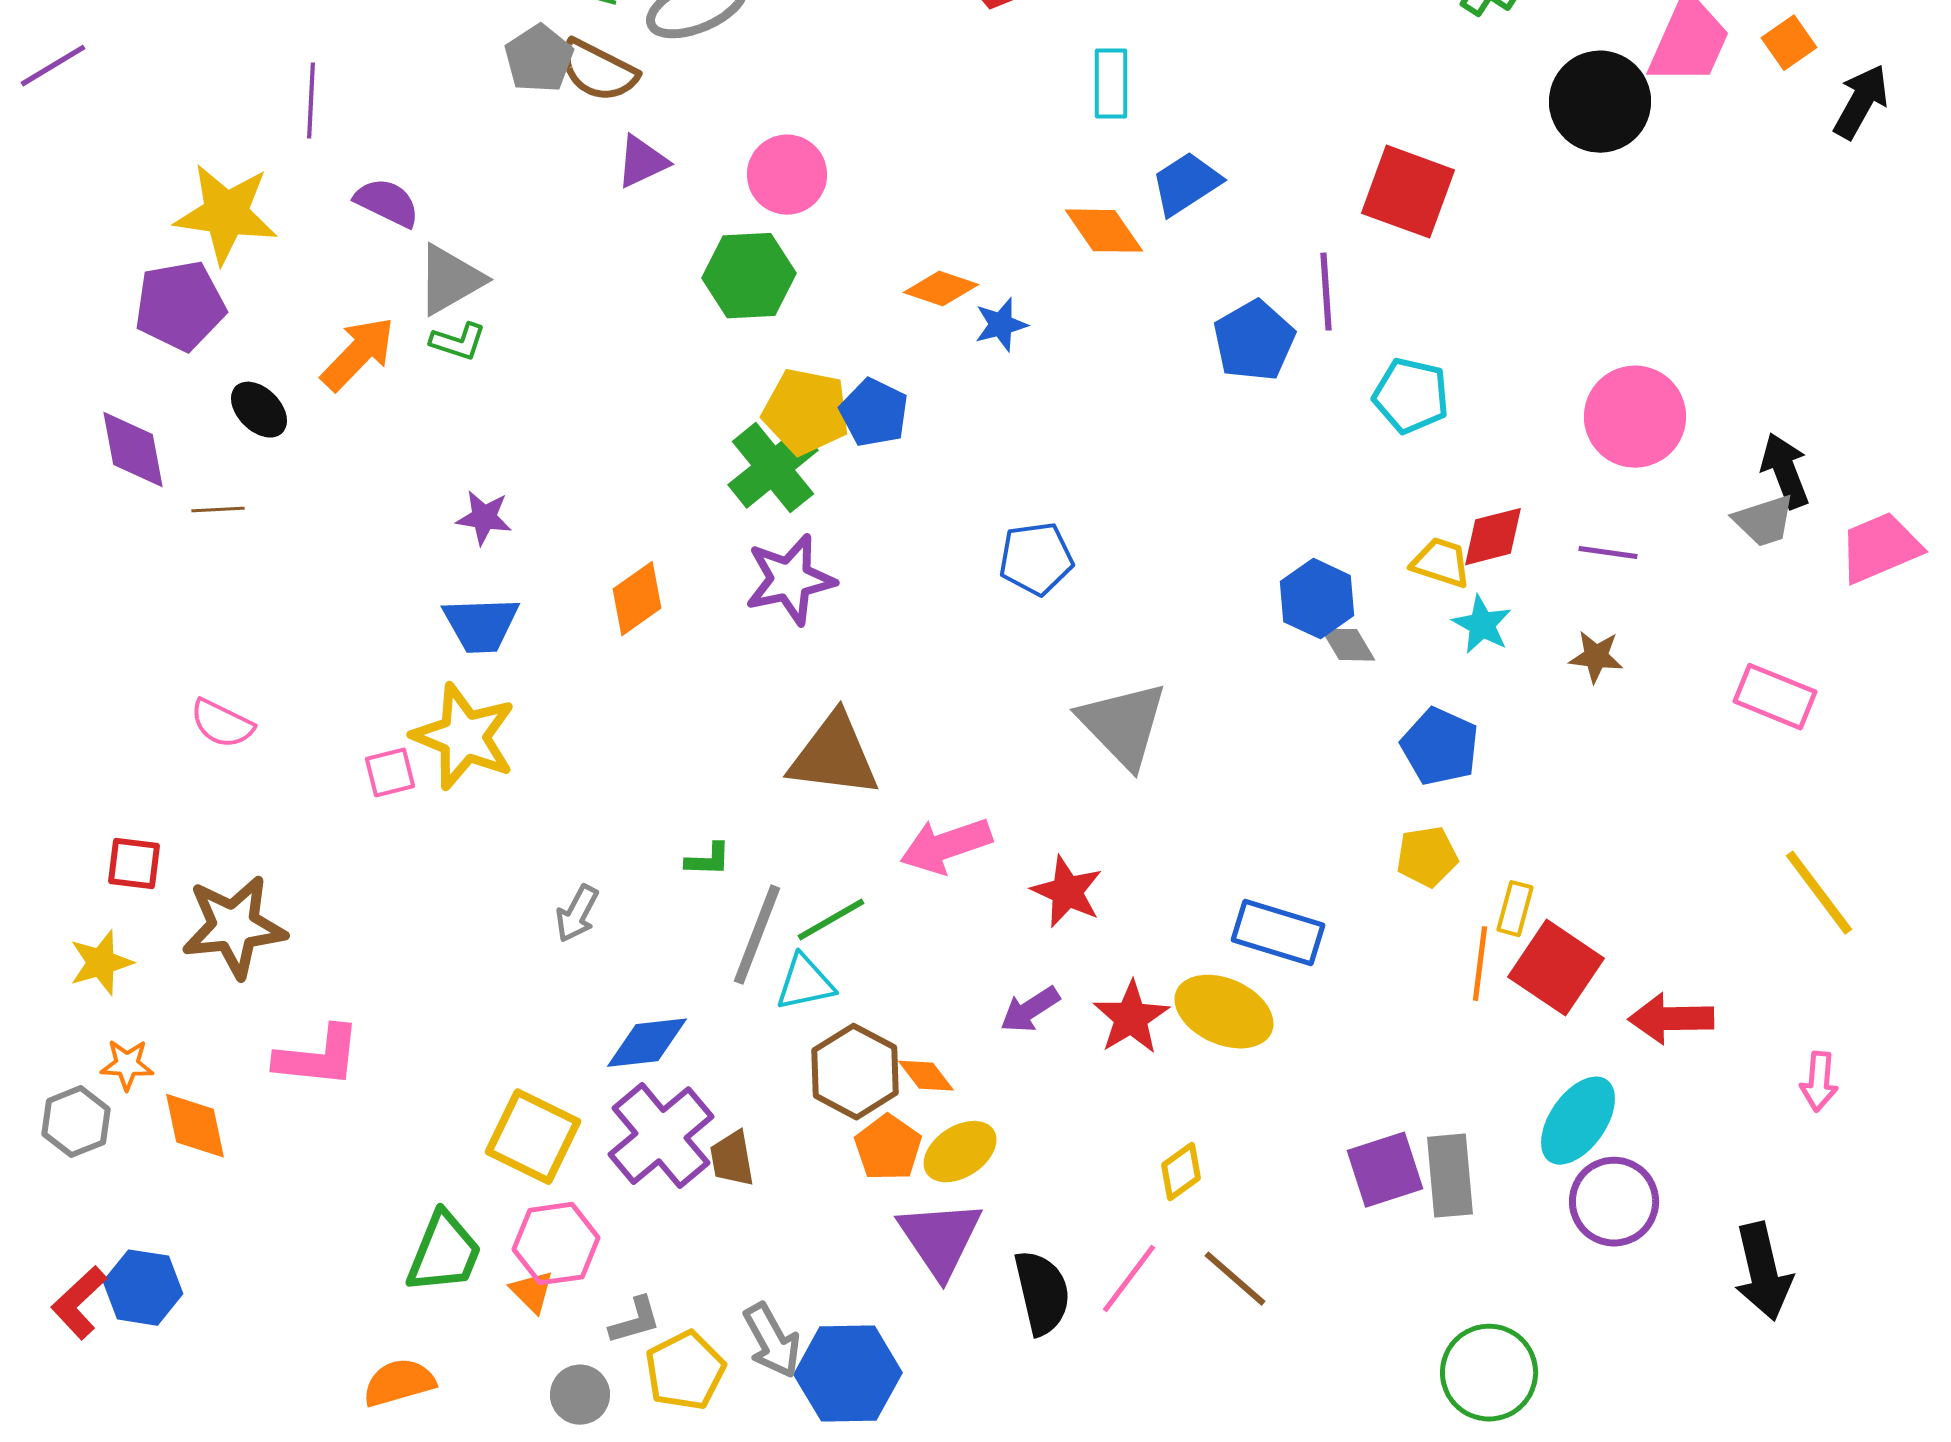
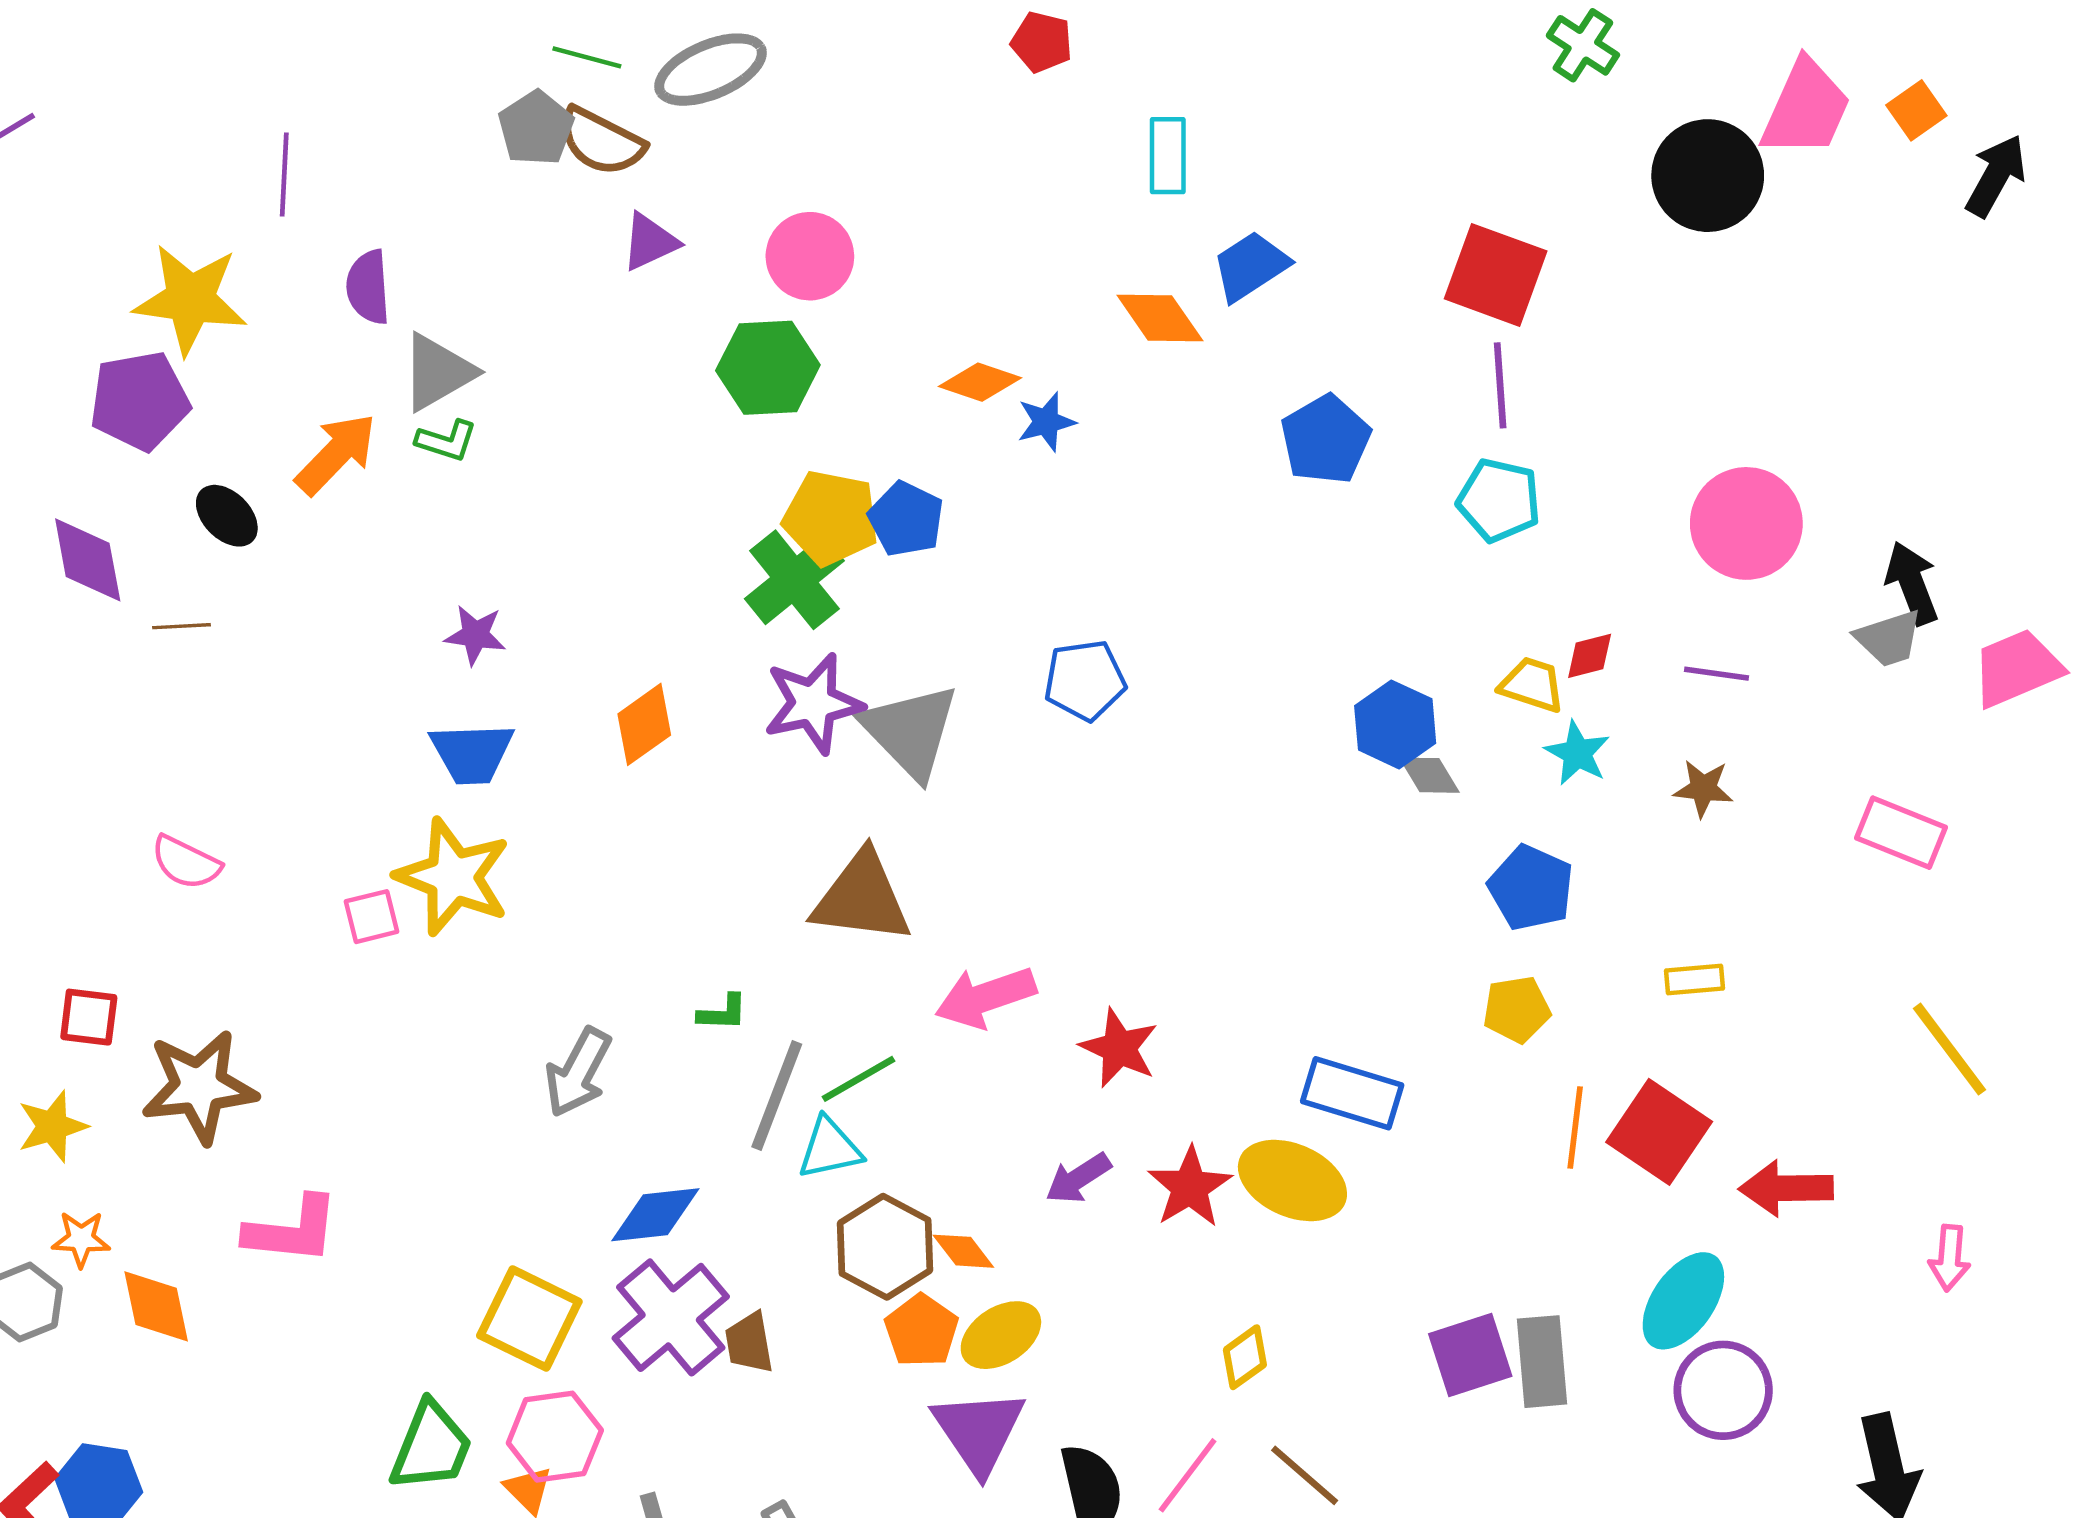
purple semicircle: (387, 203) -> (368, 287), turned -120
purple line: (1326, 292) -> (1500, 385), moved
red diamond: (1493, 537) -> (1590, 656), size x0.7
gray triangle: (1123, 725) -> (910, 731), moved
yellow rectangle: (1515, 909) -> (1694, 980), moved, turned 70
gray arrow: (577, 914) -> (578, 1072), size x1.4

